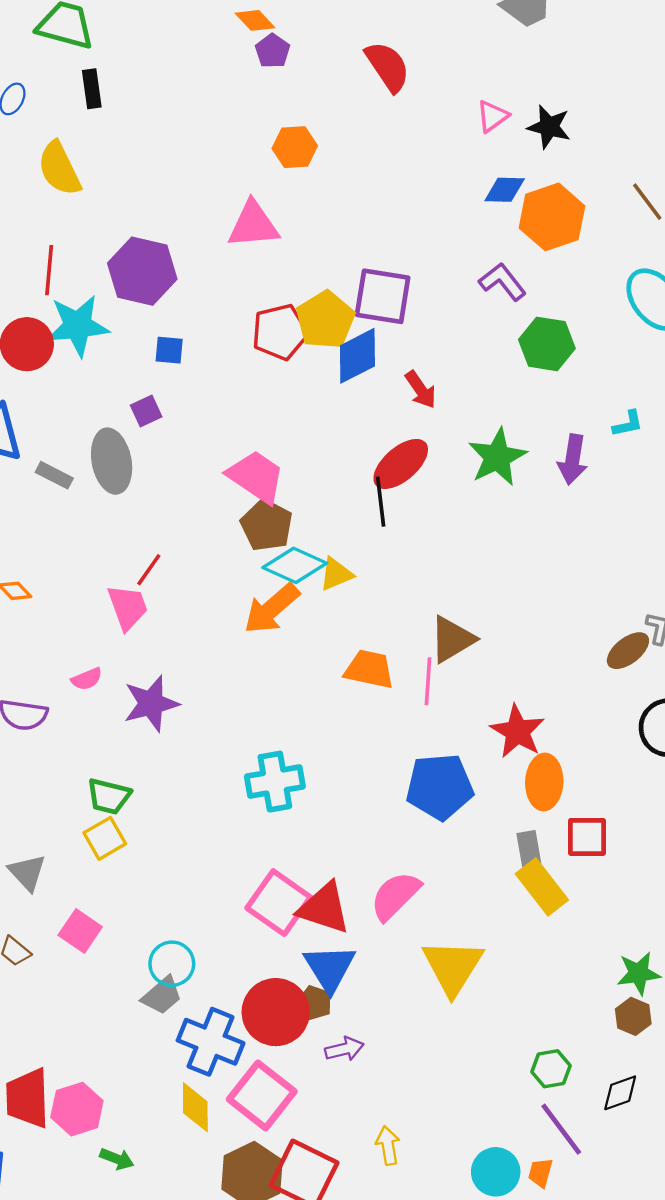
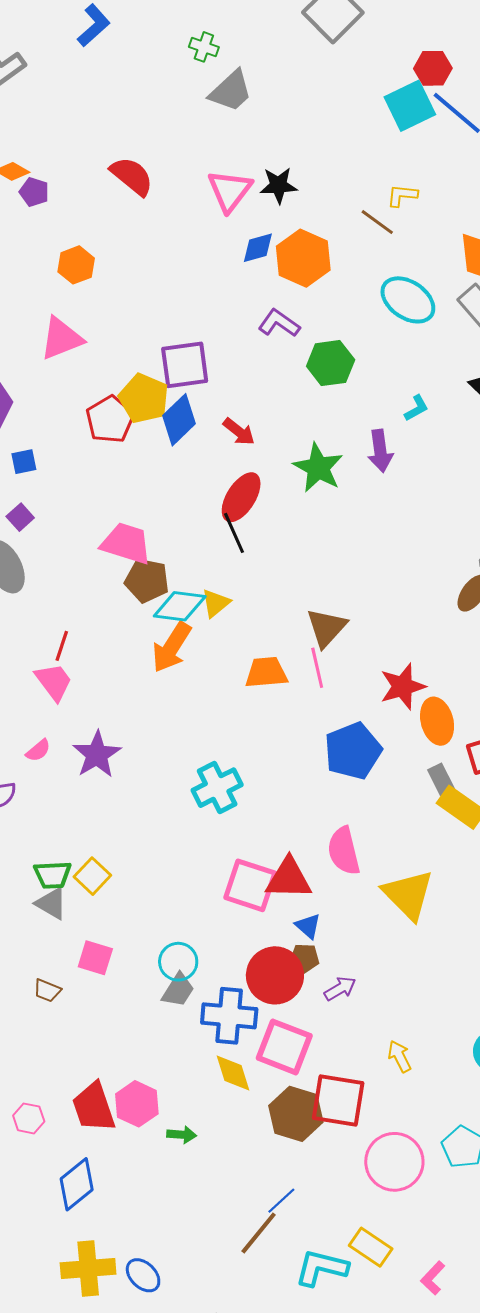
pink triangle: (492, 116) -> (230, 191), size x1.6
red star: (517, 731) -> (403, 686), turned -30
green trapezoid: (109, 796) -> (53, 875), moved
gray triangle: (27, 872) -> (51, 903), moved
pink semicircle: (395, 896) -> (344, 851), turned -42
blue triangle: (330, 968) -> (308, 926), size x0.6

